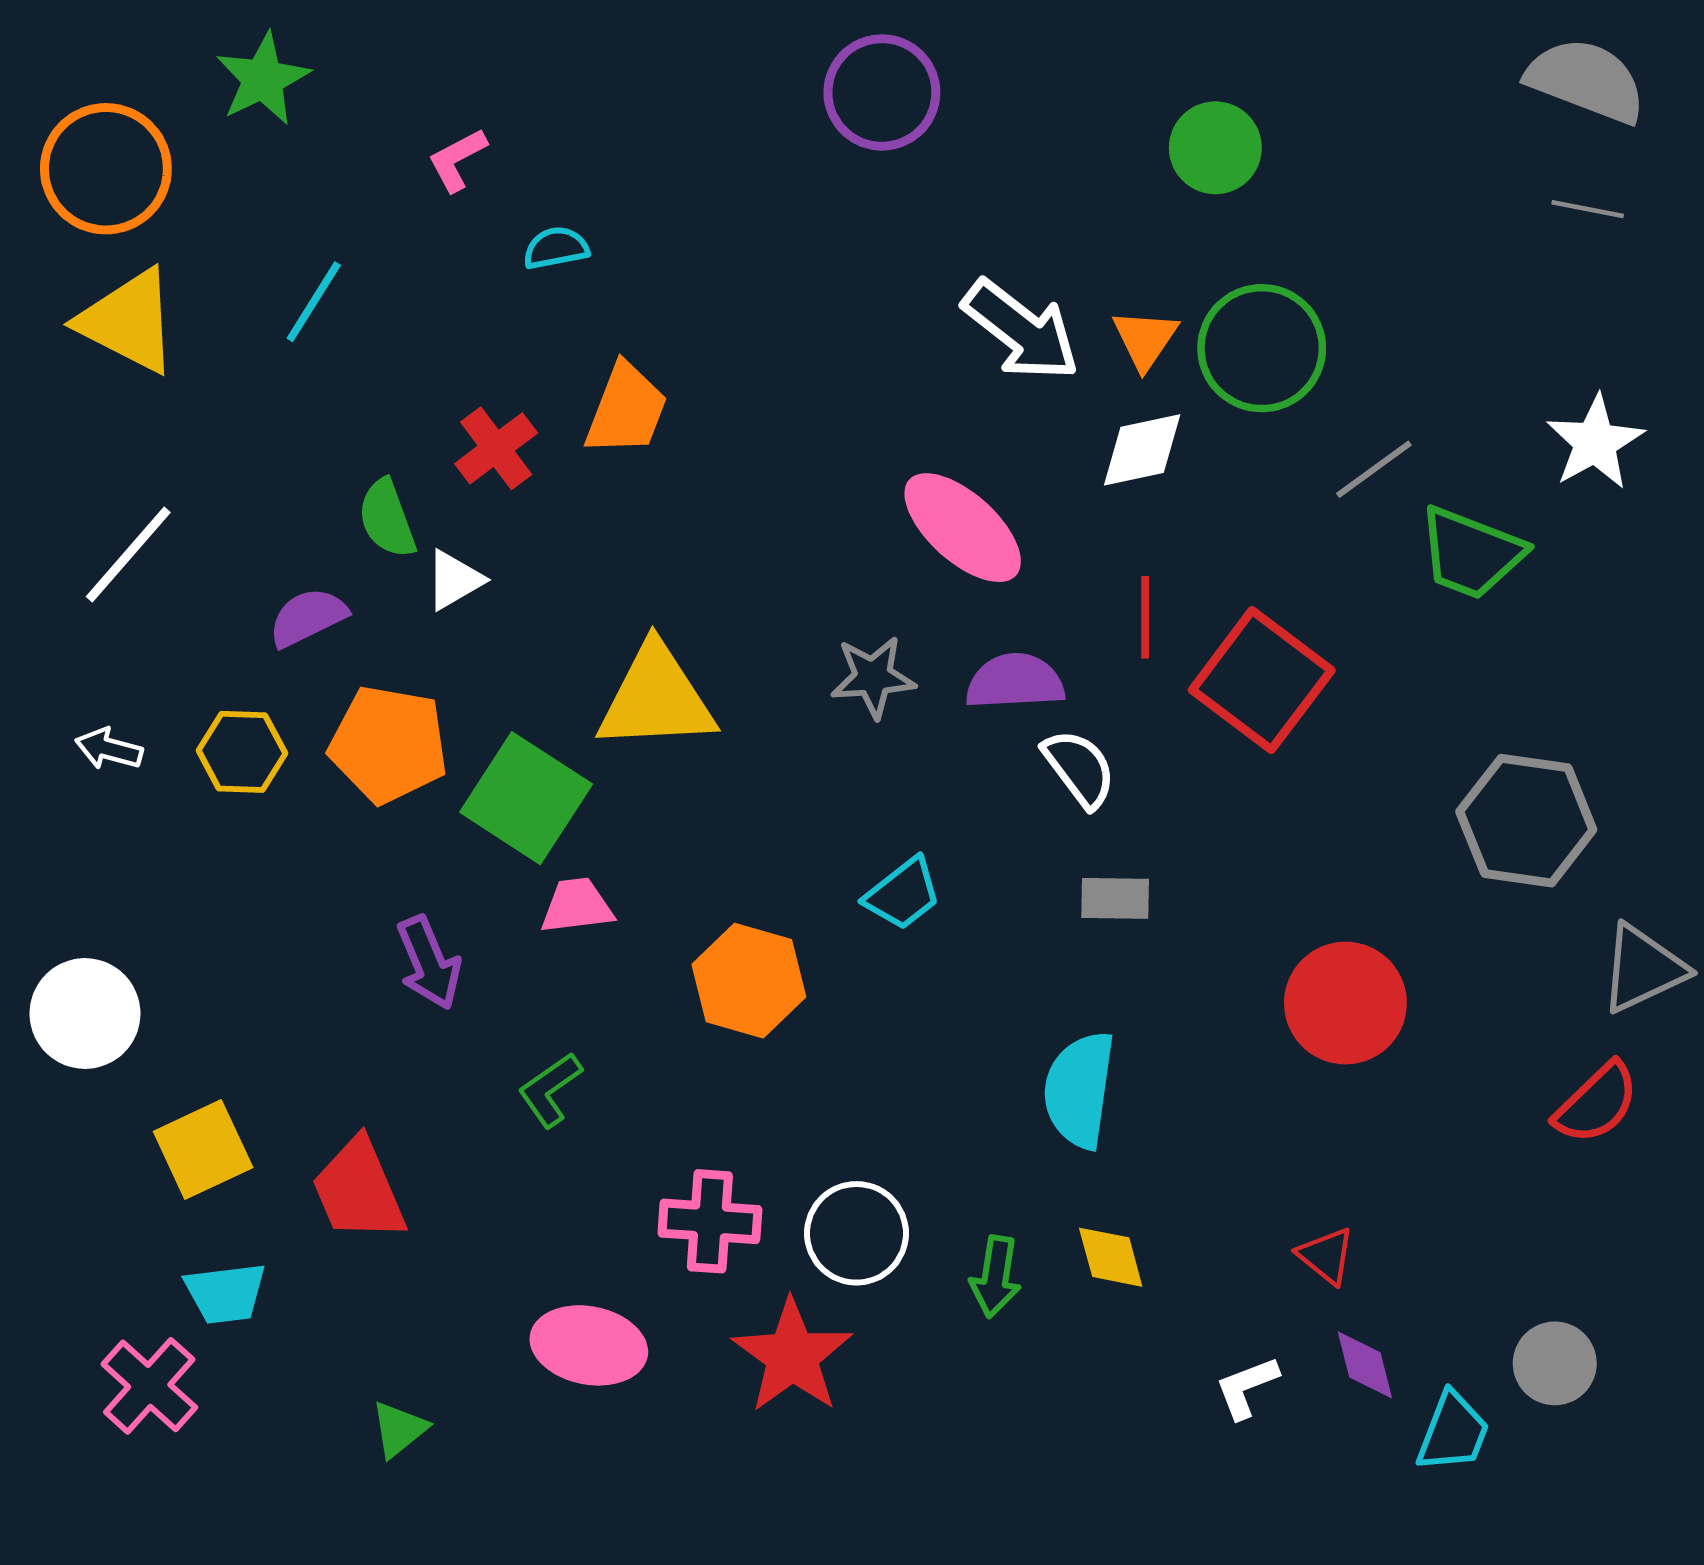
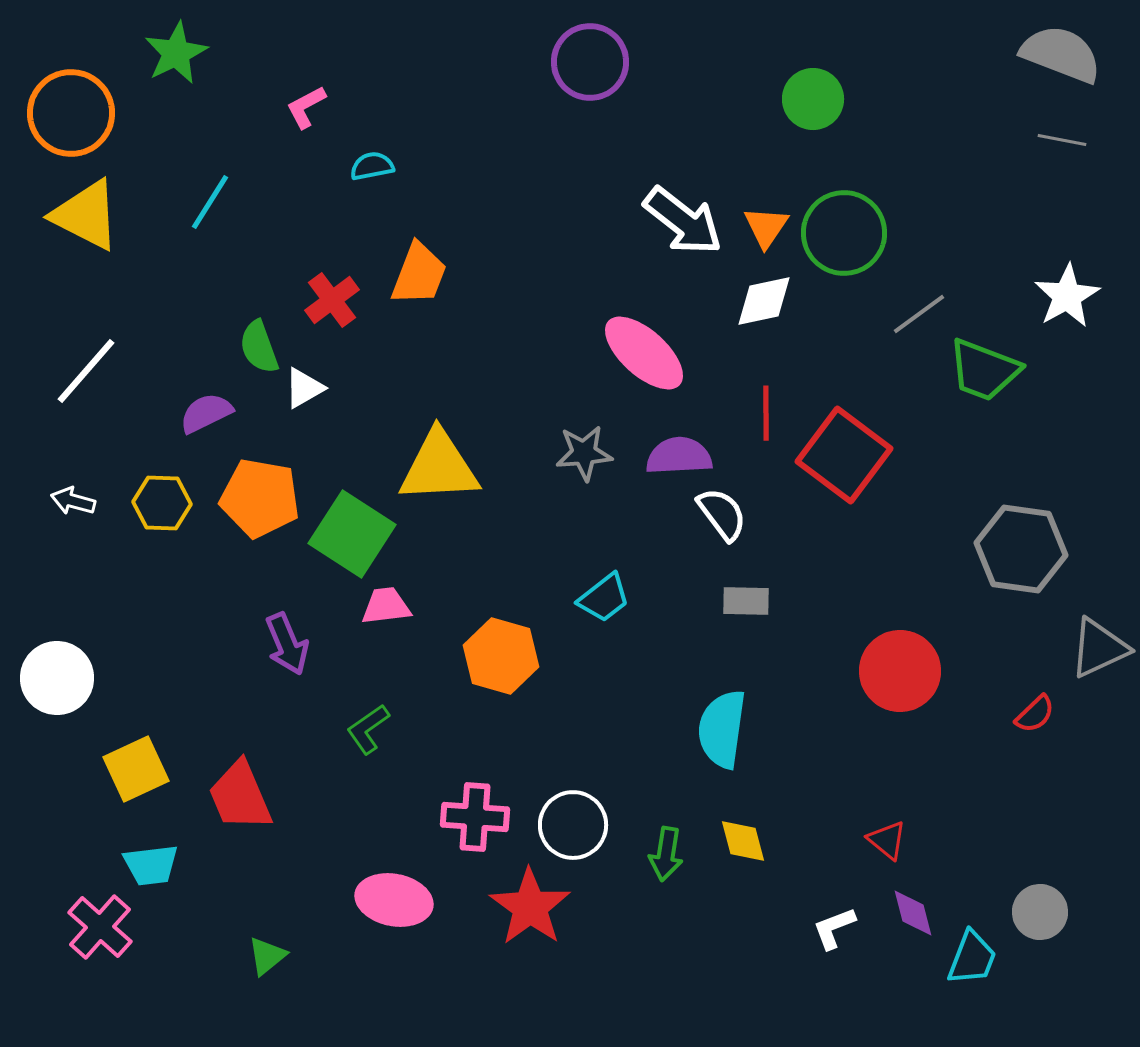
red semicircle: (1597, 1103) -> (1035, 714), moved, size x0.7

